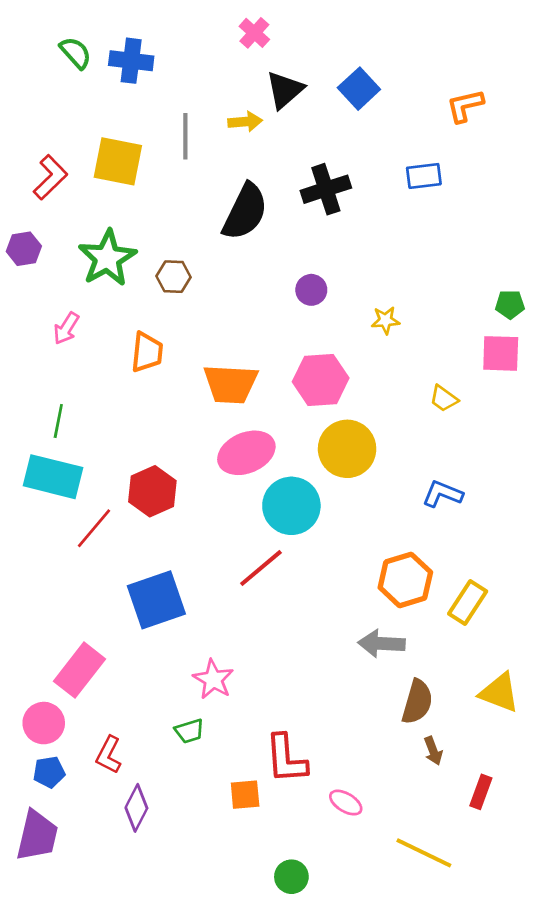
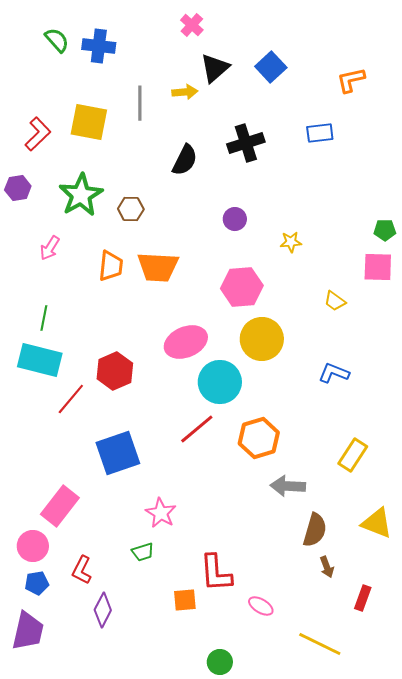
black semicircle: (245, 212) -> (185, 160), size x0.7
orange trapezoid: (230, 384) -> (158, 267), moved
orange hexagon: (405, 580) -> (259, 438), moved

